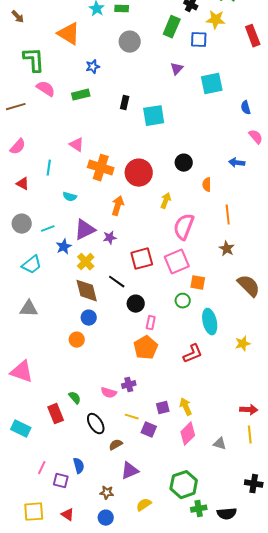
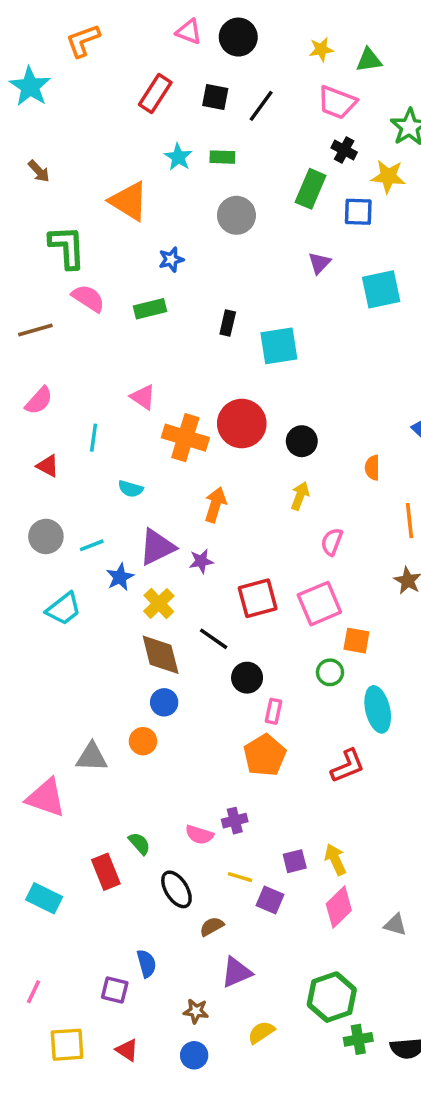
black circle: (184, 163) -> (302, 441), moved
red circle: (139, 173) -> (242, 424), moved
pink semicircle: (184, 227) -> (332, 542), size x0.6
gray triangle: (29, 309) -> (92, 757), moved
pink line: (42, 468) -> (34, 992), moved

